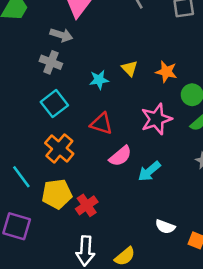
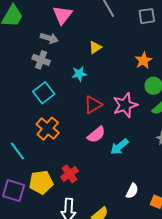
yellow triangle: (130, 68) -> (95, 47), moved, turned 40
orange star: (166, 72) -> (143, 60), moved, turned 30
red triangle: (101, 124) -> (93, 105), moved, turned -48
yellow pentagon: (57, 194) -> (41, 182), moved
white semicircle: (165, 227) -> (132, 191), turned -84

